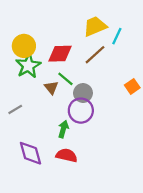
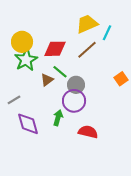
brown triangle: (51, 88) -> (47, 80), turned 32
purple diamond: (30, 153) -> (28, 124), moved
red semicircle: (67, 155) -> (88, 132), moved

